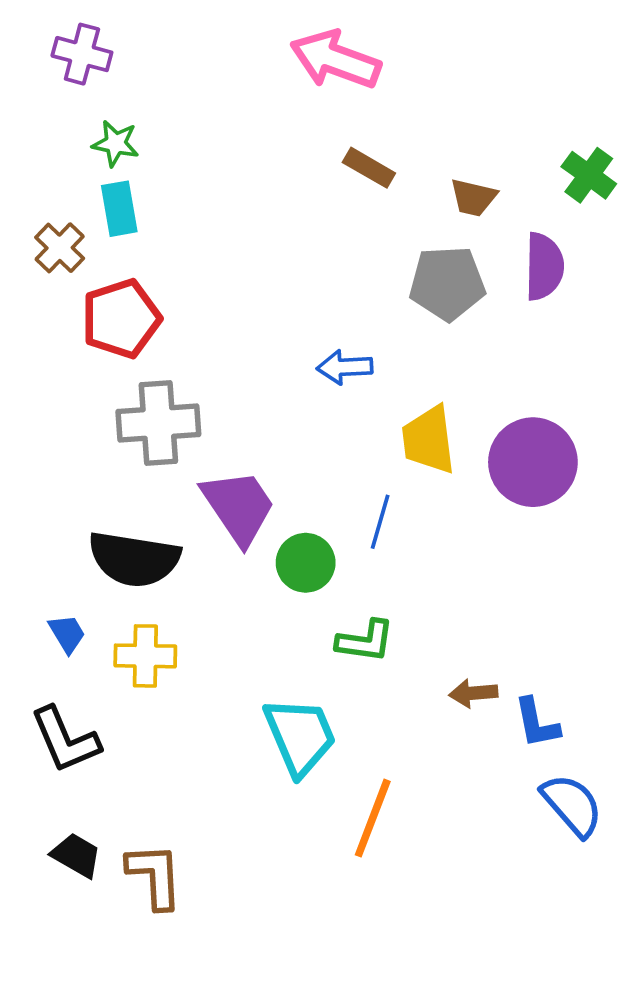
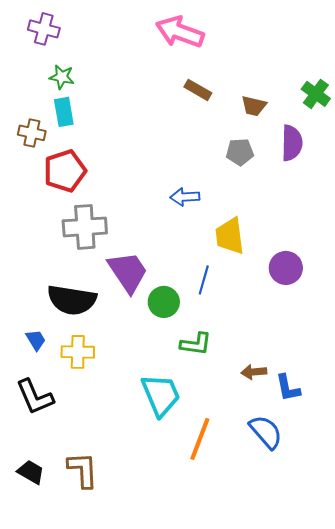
brown cross: (60, 248) -> (32, 133), turned -32
gray pentagon: (447, 283) -> (240, 152), size x0.7
purple circle: (533, 462) -> (286, 268), moved, size x0.7
blue semicircle: (572, 805) -> (266, 432), moved
black trapezoid: (76, 855) -> (31, 472), moved

